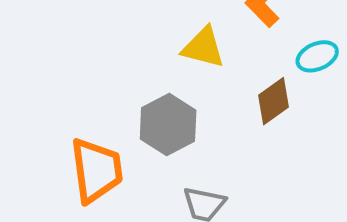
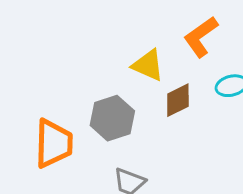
brown diamond: (274, 101) -> (178, 100), moved

